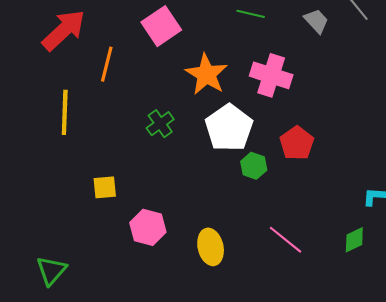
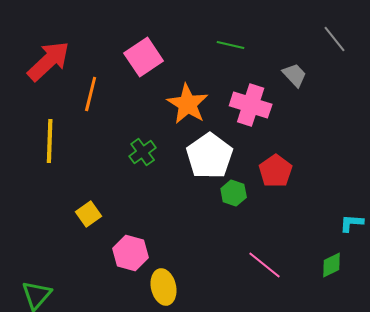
gray trapezoid: (316, 21) -> (295, 75), moved
yellow square: (105, 187) -> (89, 214), turned -30
yellow ellipse: (211, 247) -> (164, 287), moved

